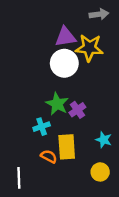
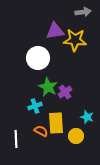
white circle: (64, 63) -> (38, 58), moved
yellow circle: (100, 172) -> (76, 136), moved
white line: (19, 178) -> (16, 139), moved

